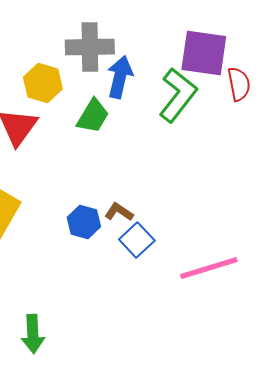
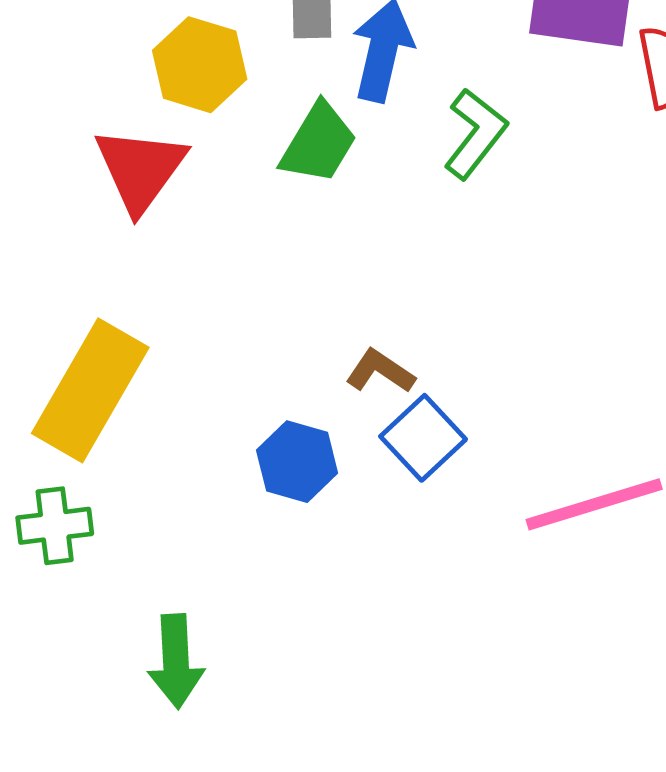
green L-shape: (178, 95) -> (475, 134), moved, size x0.7
blue hexagon: (84, 222) -> (297, 462), moved

